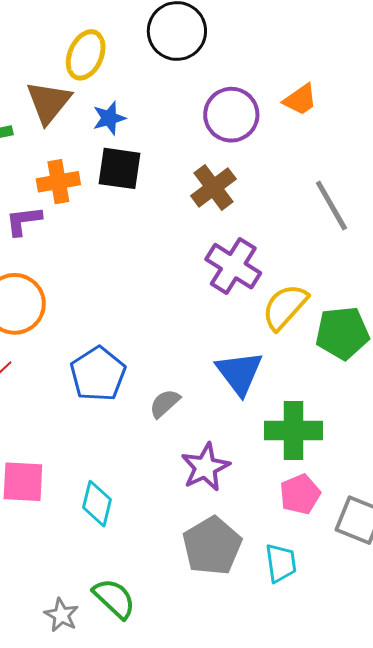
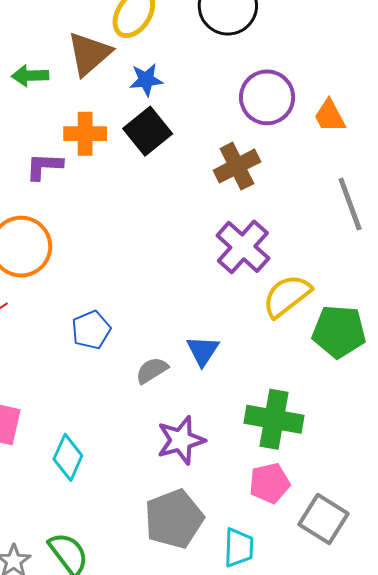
orange trapezoid: (300, 100) -> (330, 116), moved, turned 87
black square: (119, 168) -> (148, 131), turned 33
blue triangle: (239, 373) -> (203, 351), moved, size x0.7
blue pentagon: (98, 374) -> (91, 330), size x0.7

